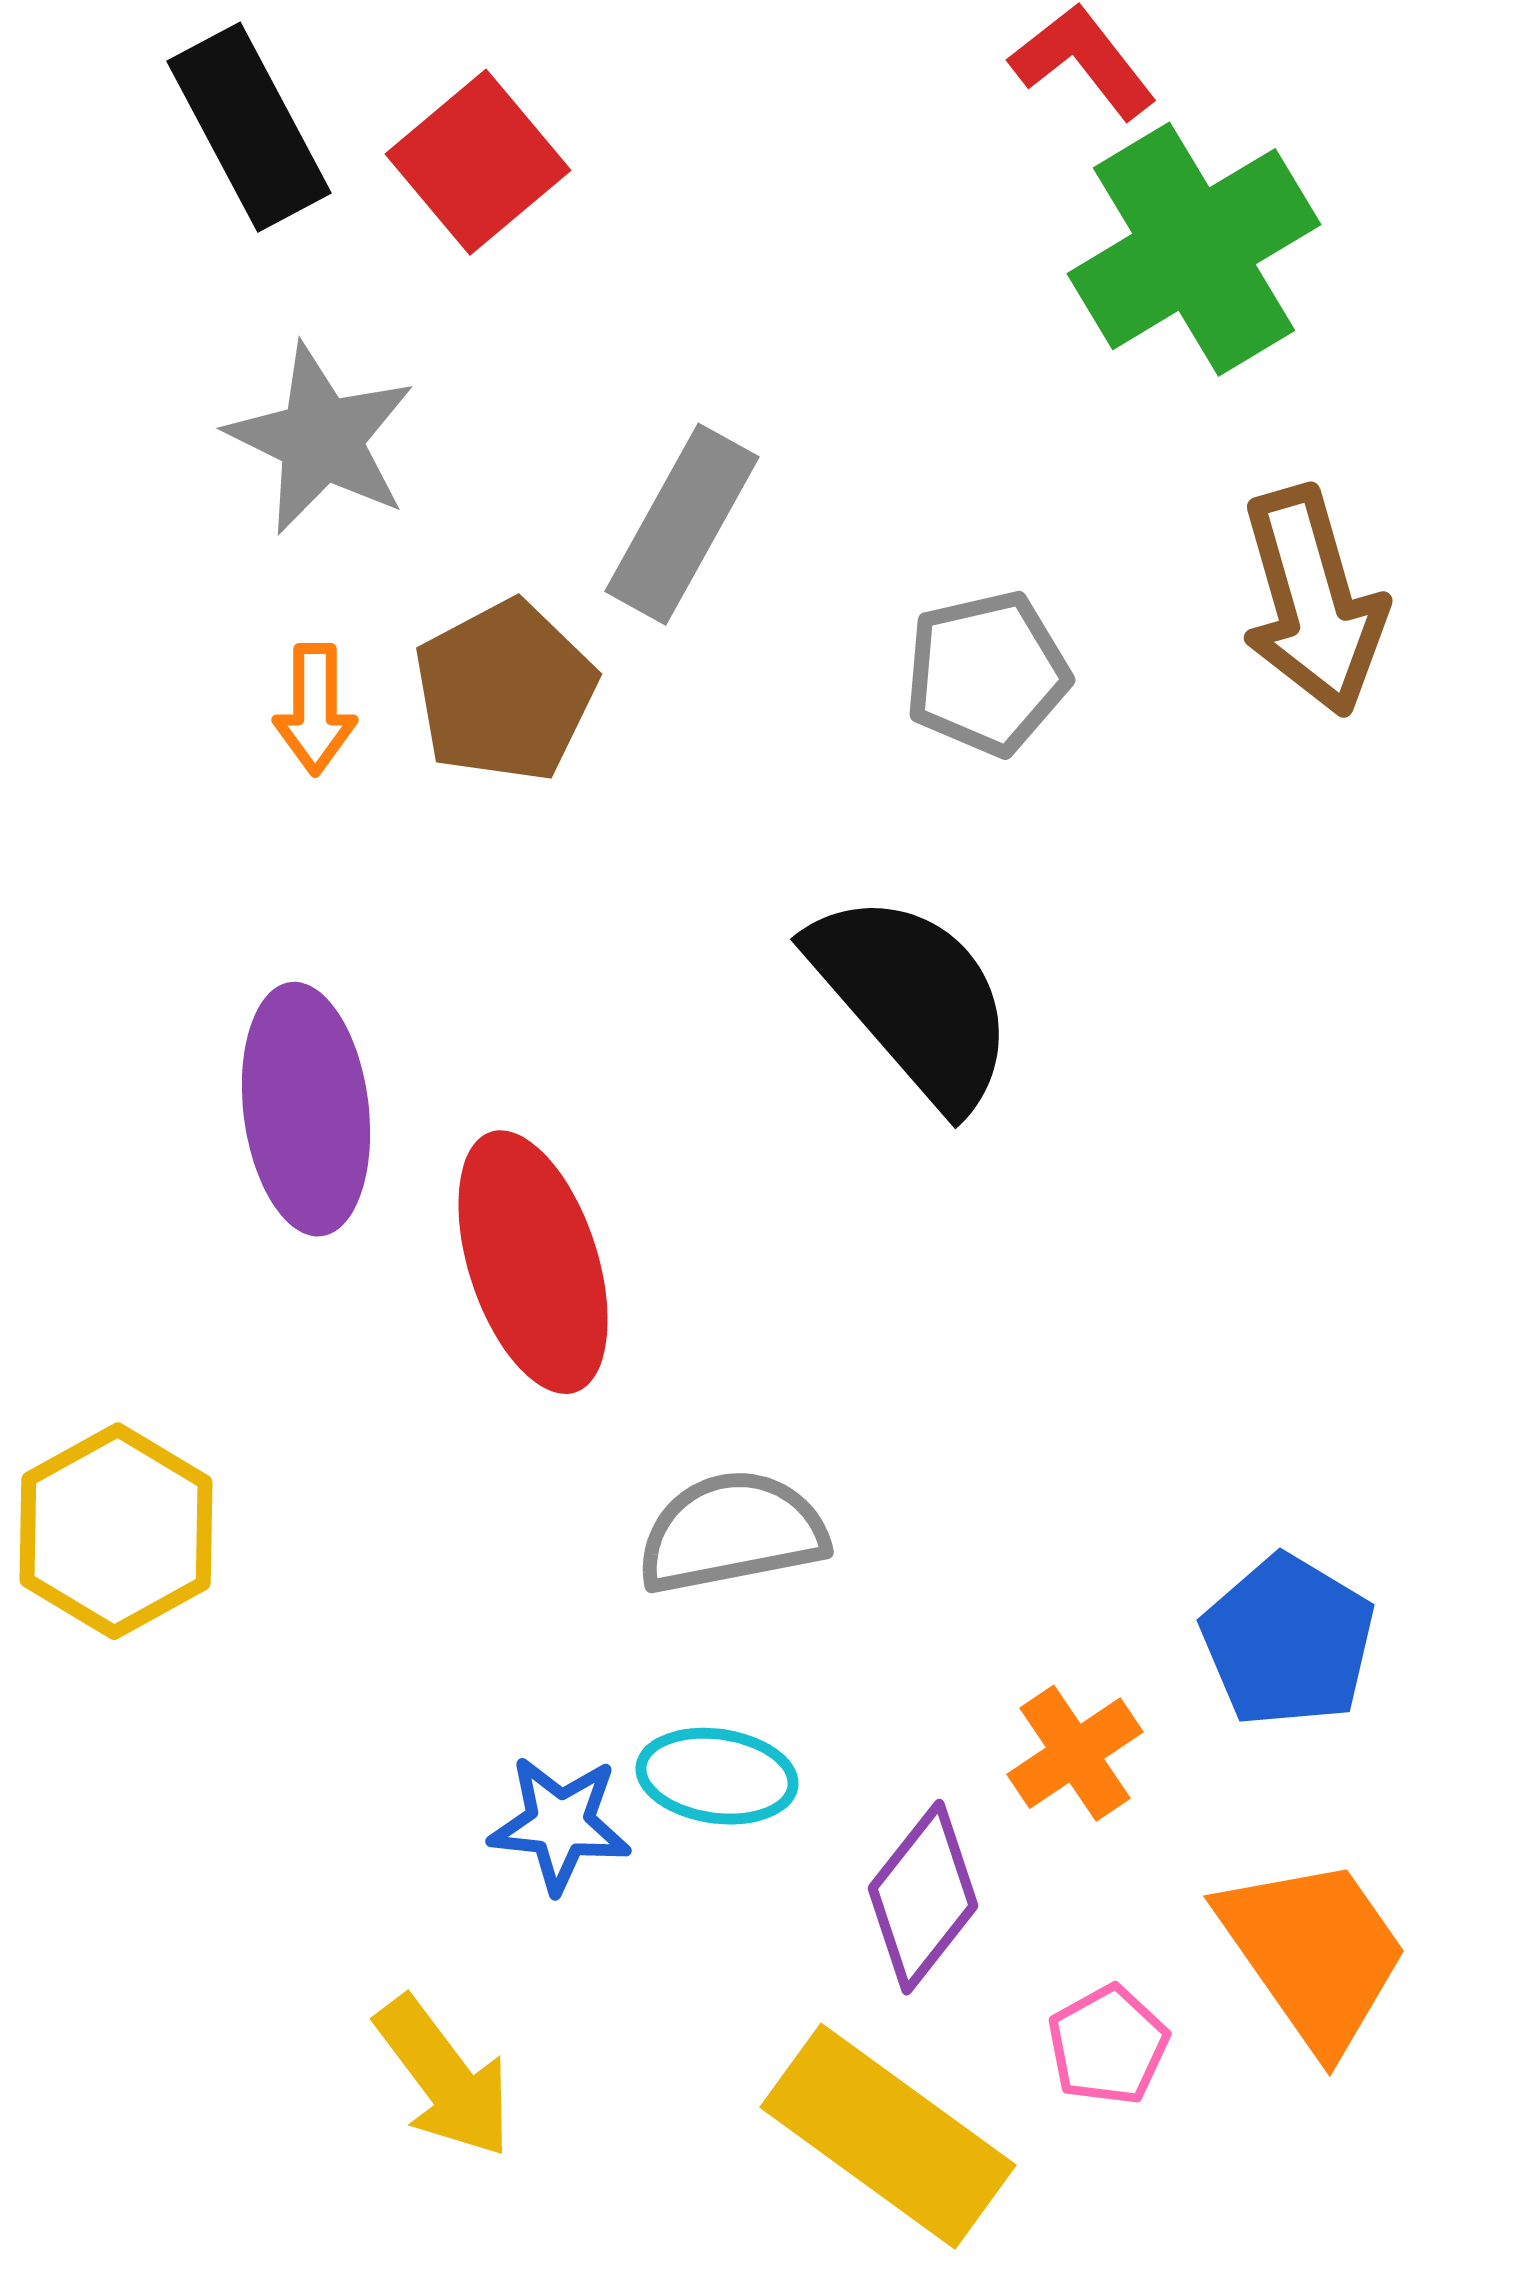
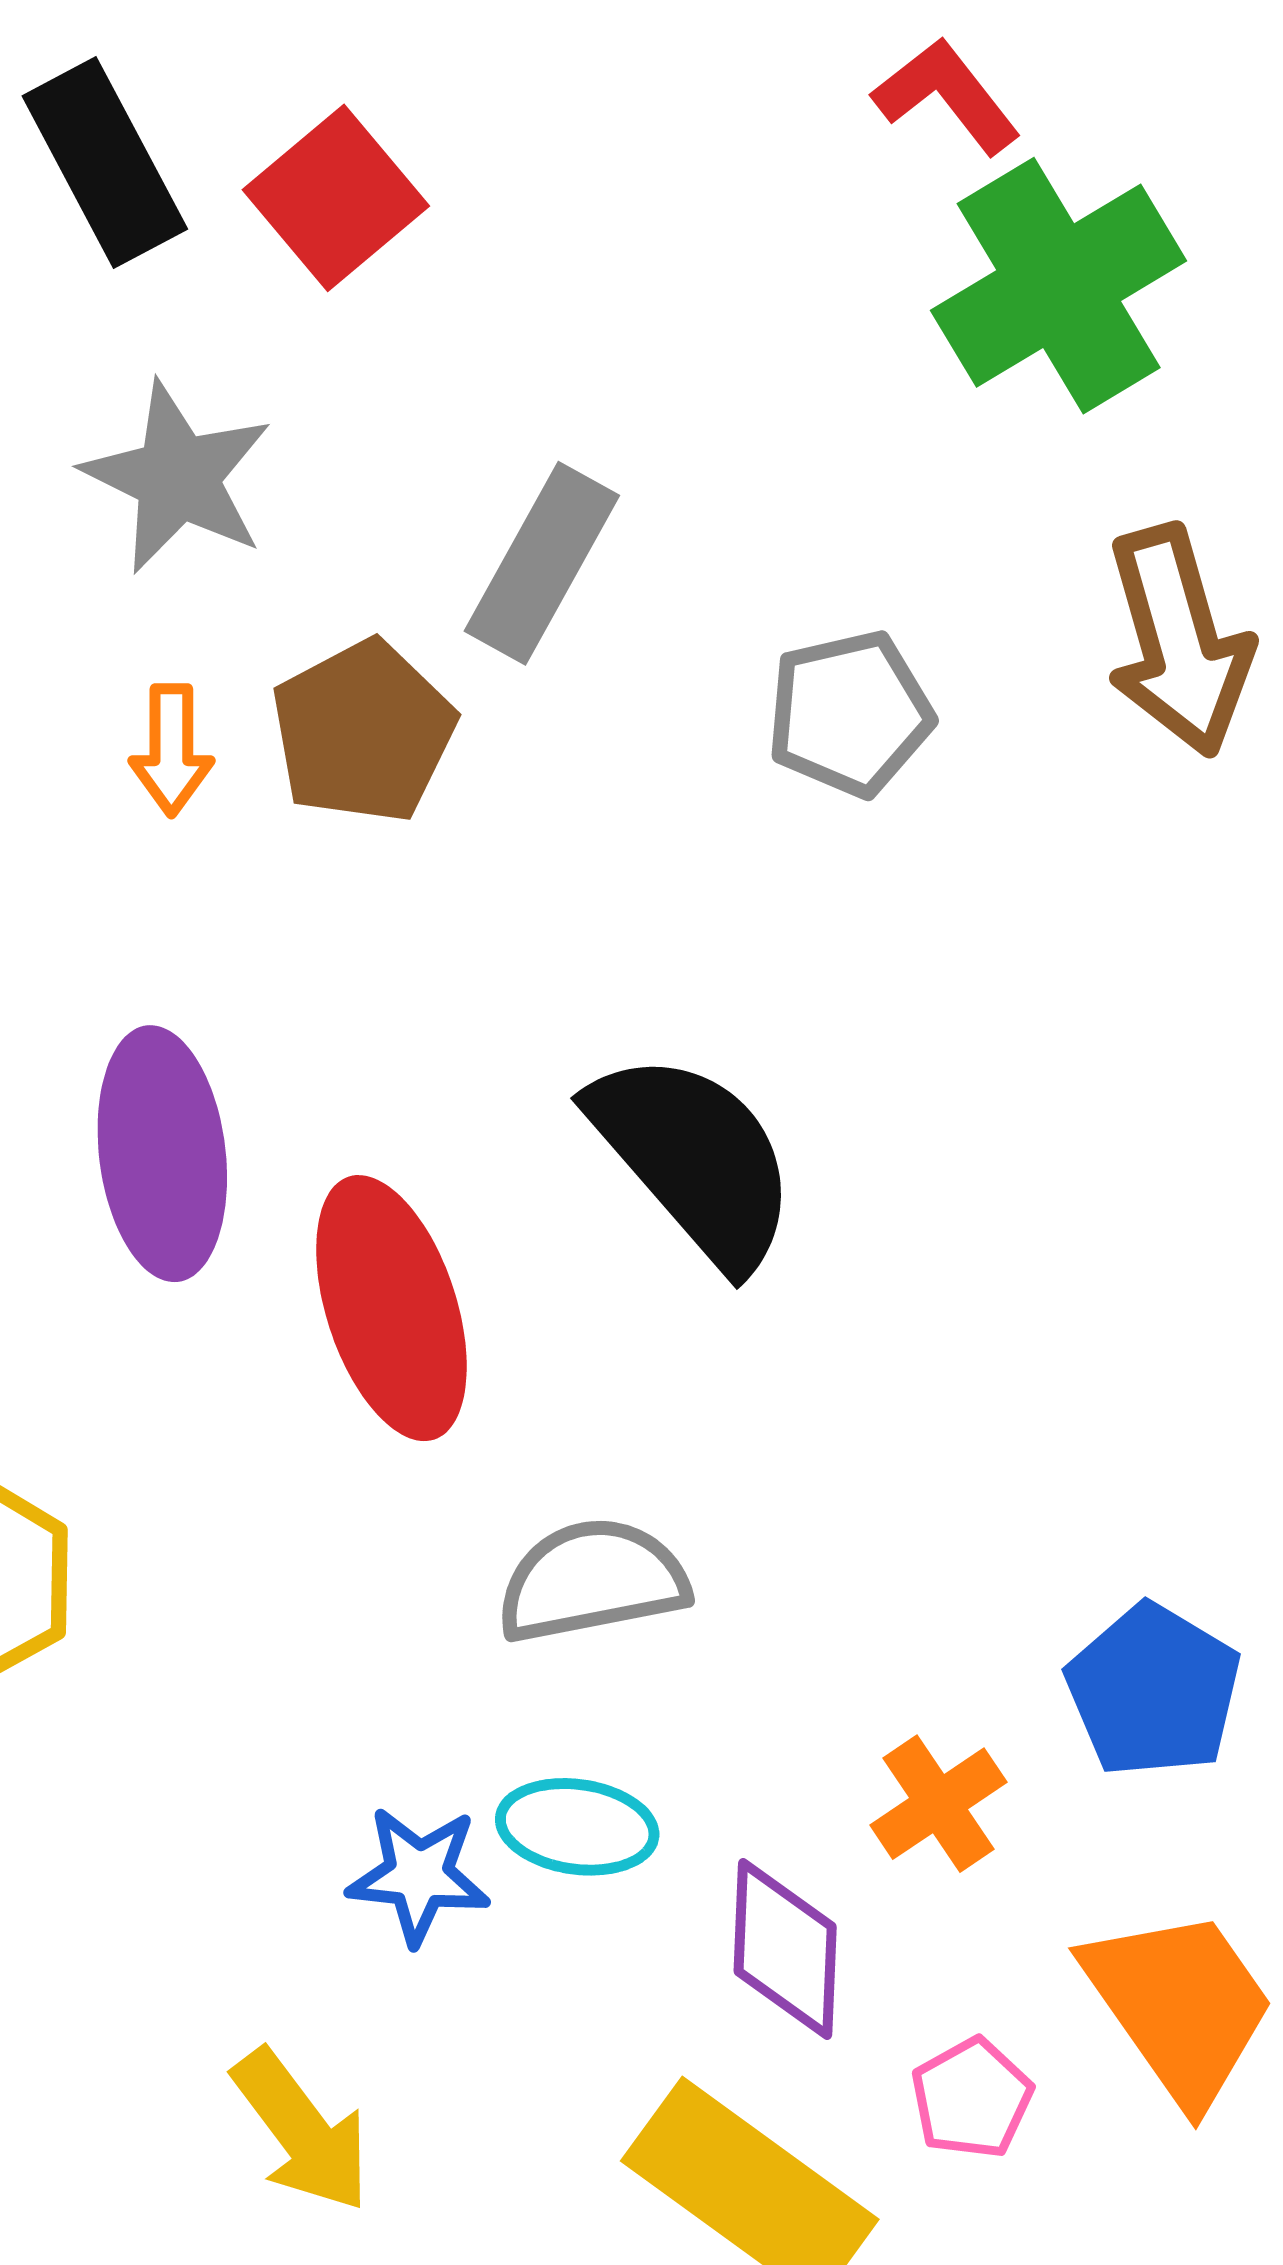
black semicircle: (913, 999) -> (694, 1159), moved
purple diamond: (923, 1897) -> (785, 1949), turned -36

